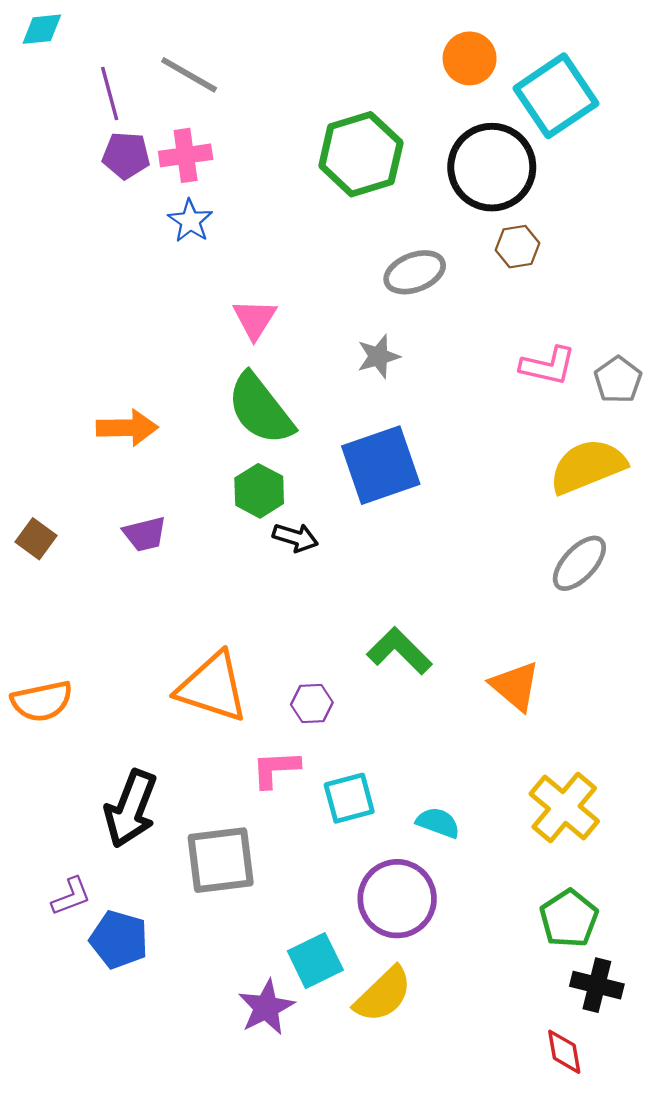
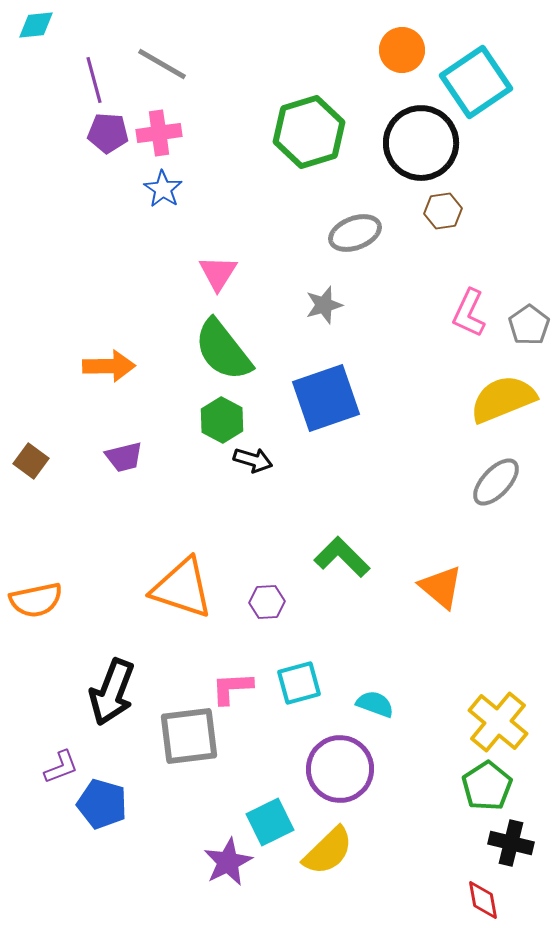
pink L-shape: (548, 366) -> (469, 313), turned 102
pink L-shape: (276, 769) -> (232, 688), moved
yellow cross: (564, 808) -> (498, 722), moved

